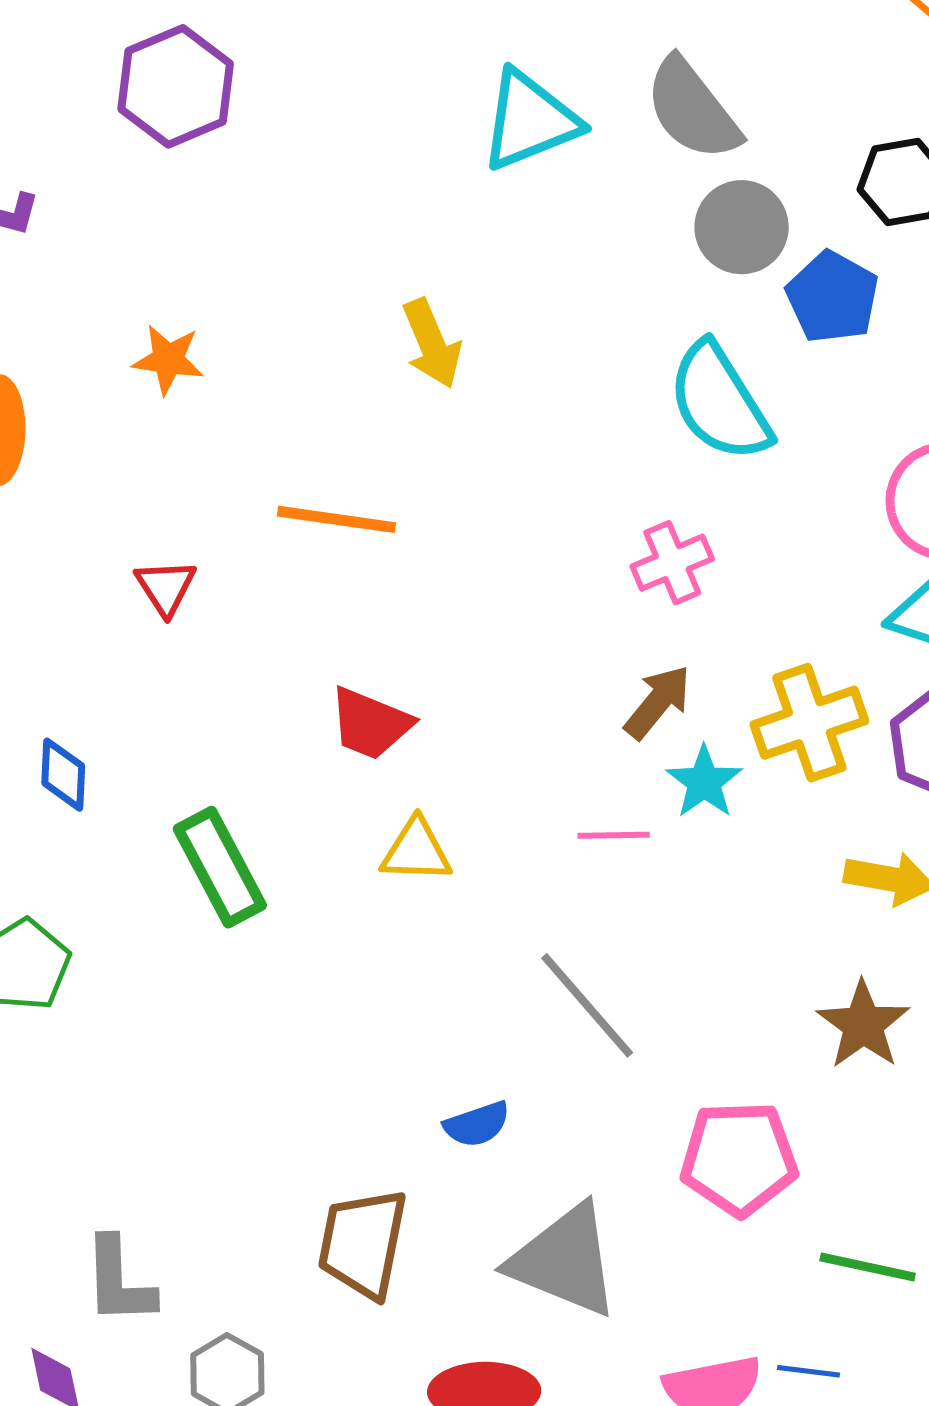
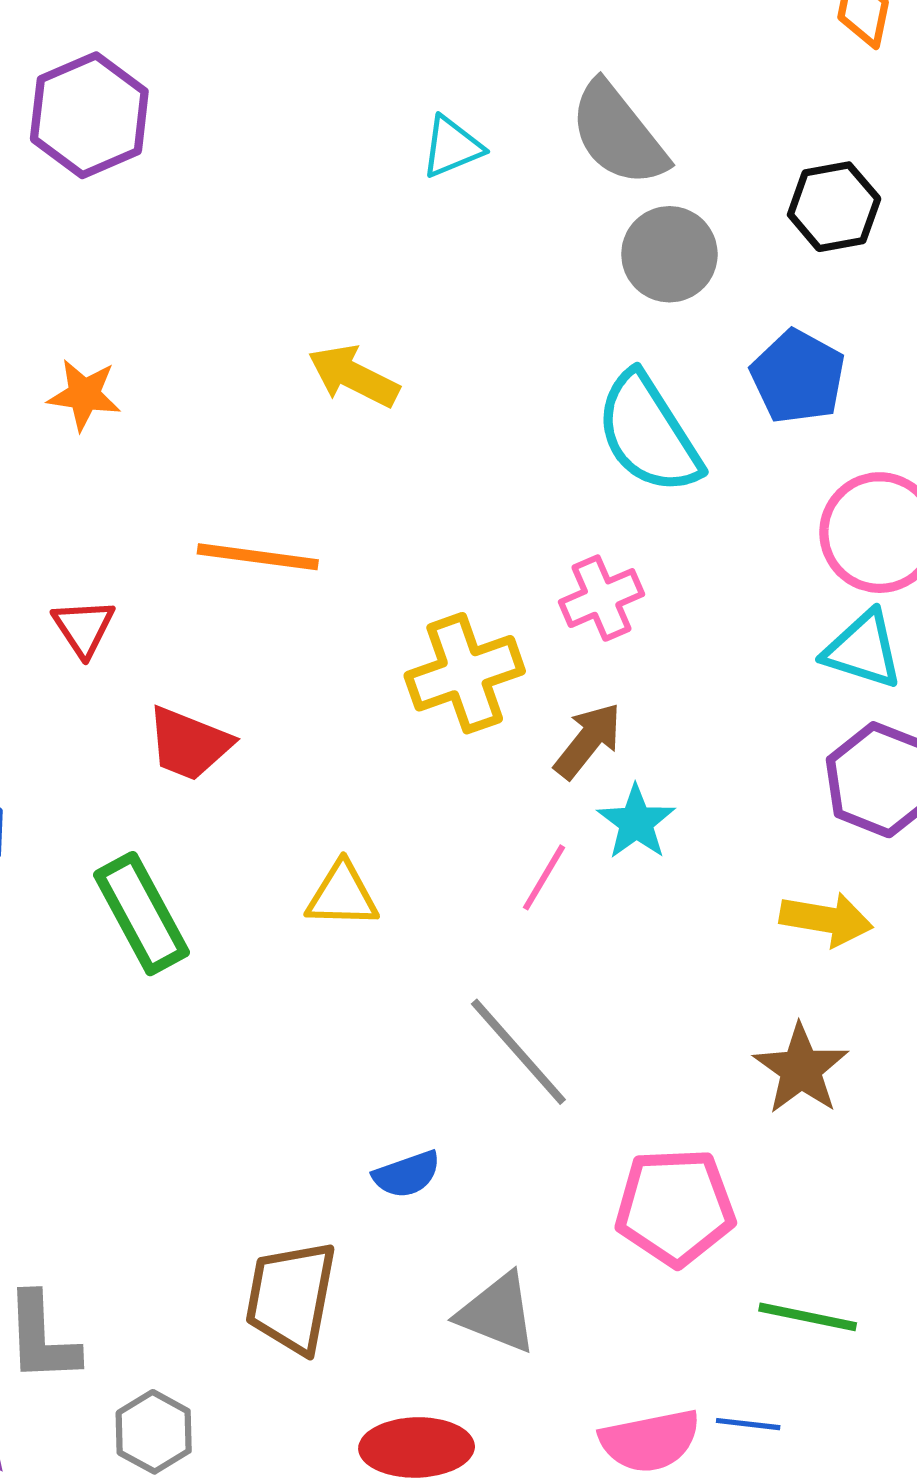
cyan triangle: (530, 120) -> (452, 147), size x0.6
blue pentagon: (833, 297) -> (798, 377), moved
yellow arrow: (432, 343) -> (354, 376), turned 140
yellow cross: (809, 723) -> (465, 673), moved
red trapezoid: (370, 724) -> (189, 744), moved
pink line: (614, 835) -> (544, 877), turned -58
gray triangle: (564, 1261) -> (497, 1313), size x0.7

